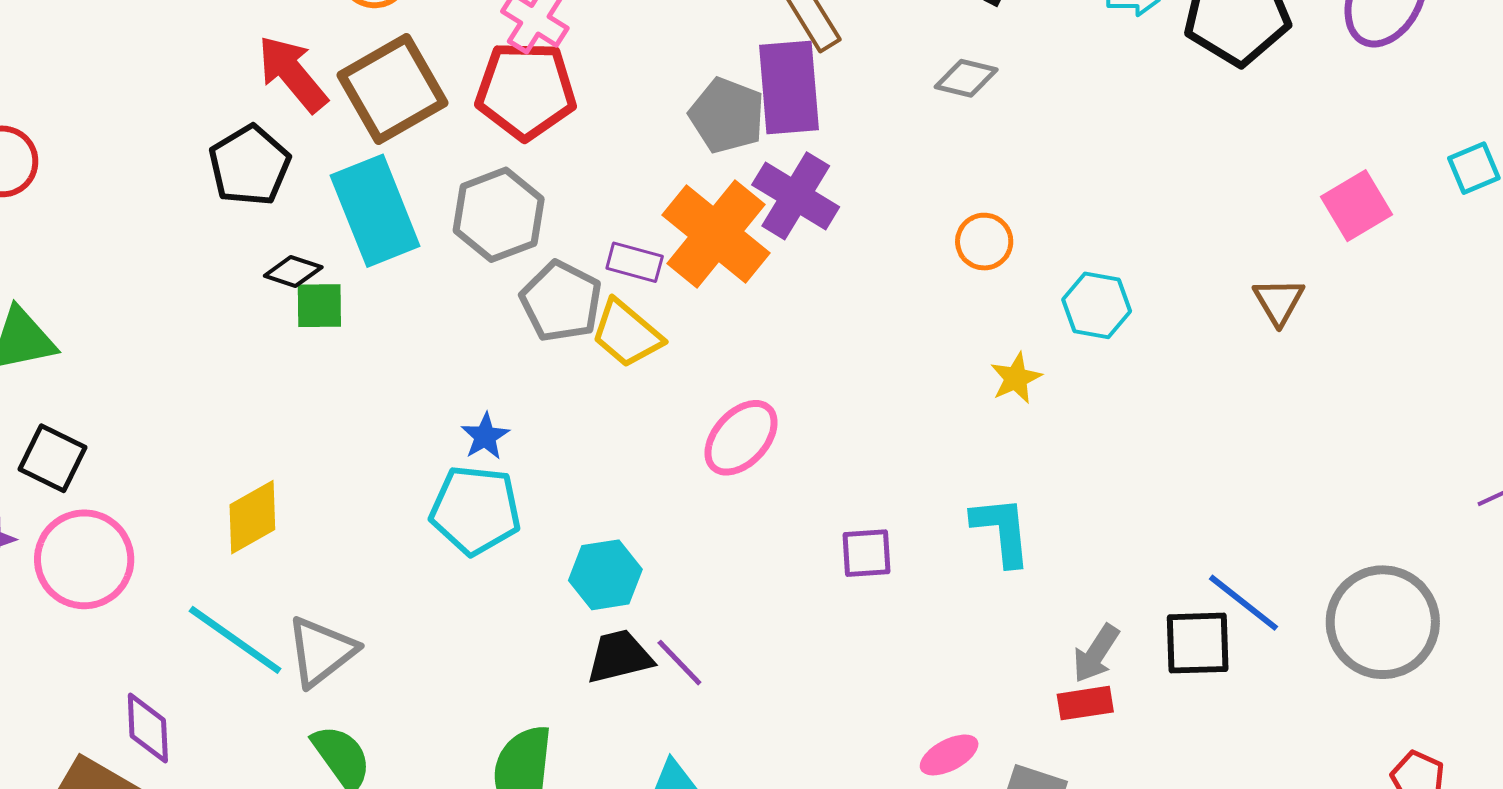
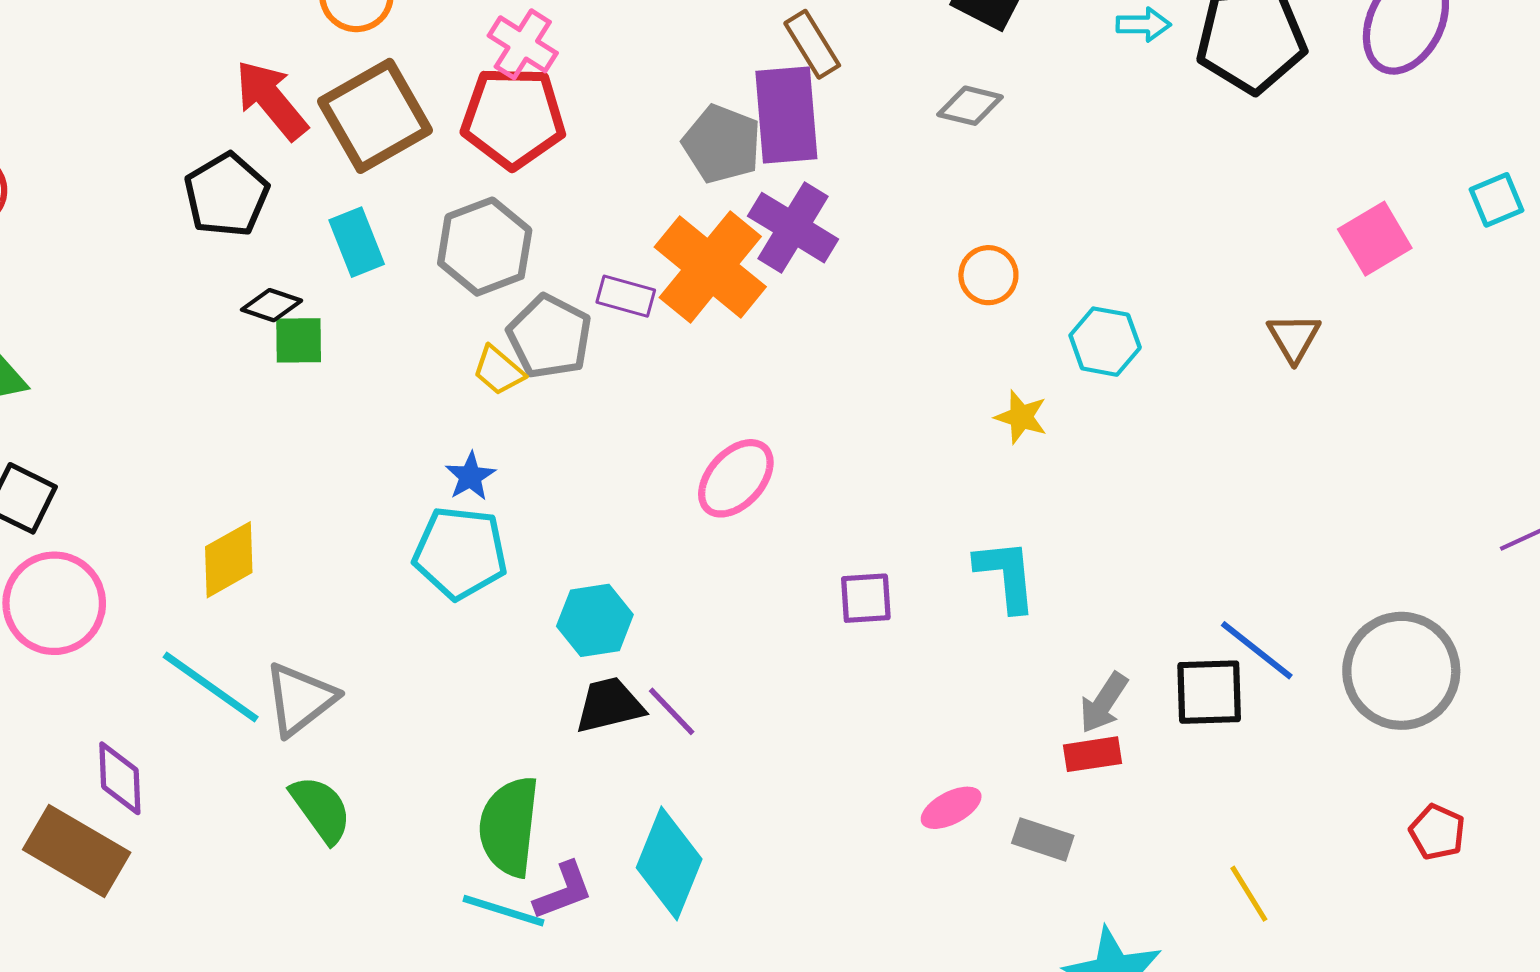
cyan rectangle: (375, 211) -> (357, 242), size x0.6
yellow trapezoid: (627, 334) -> (499, 370), moved, size x0.7
yellow star: (1016, 378) -> (1021, 417), turned -30

